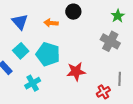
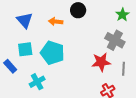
cyan square: (21, 51) -> (25, 49), turned 35
red star: (76, 71) -> (101, 62), moved
gray line: (120, 79) -> (124, 69), moved

